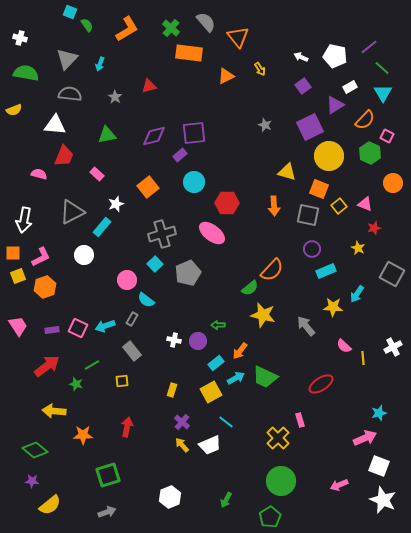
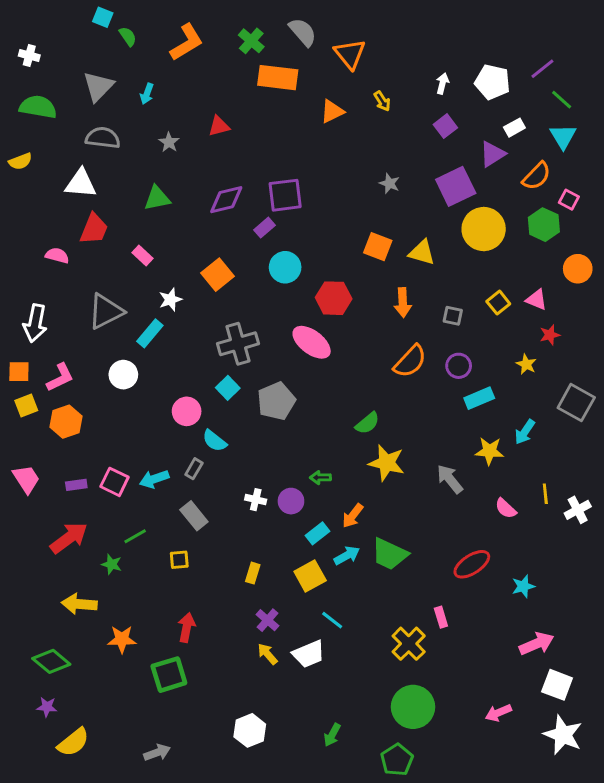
white arrow: (301, 57) -> (442, 83), turned 80
orange square: (319, 189) -> (378, 247), moved
gray square: (308, 215) -> (453, 316), size x0.6
orange semicircle: (272, 270) -> (410, 361), moved
yellow line: (363, 358) -> (545, 494), moved
cyan star: (379, 413) -> (523, 586), moved
green square: (108, 475) -> (169, 675), moved

